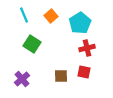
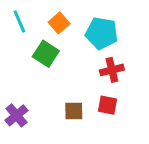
cyan pentagon: (80, 23) -> (102, 33), turned -30
green square: (32, 44) -> (46, 54), moved

